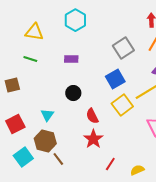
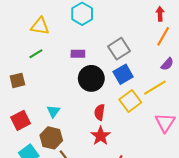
gray square: (123, 48) -> (119, 49), moved
green line: (30, 59) -> (36, 54), turned -48
black circle: (73, 93) -> (91, 78), moved, size x1.6
red semicircle: (92, 116) -> (100, 112), turned 35

